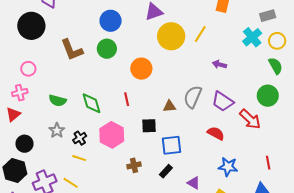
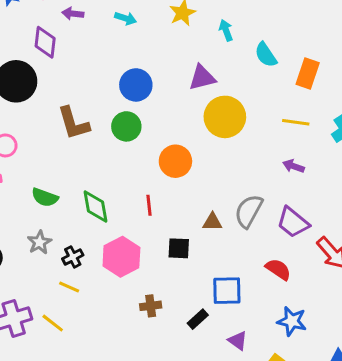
yellow line: (200, 34) -> (296, 122), moved, turned 60
blue square: (172, 145) -> (227, 291), moved

